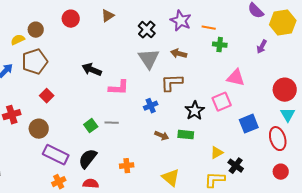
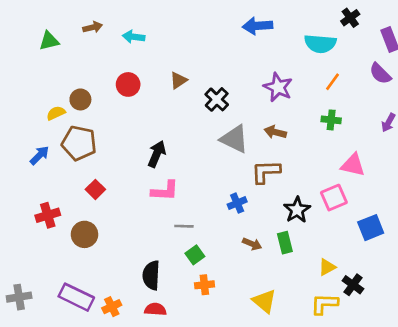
orange line: (209, 28) -> (333, 82), moved, turned -64
black cross: (147, 30) -> (217, 99), moved
gray triangle: (149, 59) -> (234, 139), turned -30
brown pentagon: (35, 62) -> (79, 143), turned 30
black arrow: (92, 70) -> (157, 154), turned 90
pink L-shape: (119, 88) -> (165, 191), moved
green square: (91, 126) -> (195, 255), moved
green rectangle: (186, 135) -> (285, 243), turned 70
purple rectangle: (56, 155) -> (76, 297), moved
black semicircle: (88, 159) -> (151, 275), turned -35

